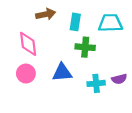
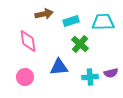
cyan rectangle: (75, 22) -> (71, 21), turned 63
green cross: (85, 47) -> (80, 44), turned 36
pink circle: (26, 74) -> (25, 77), moved

